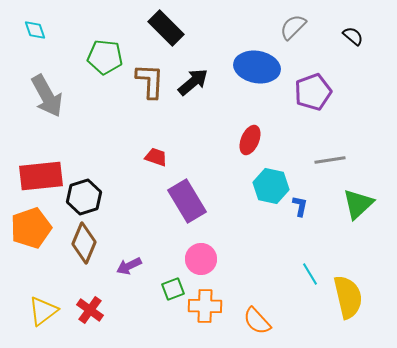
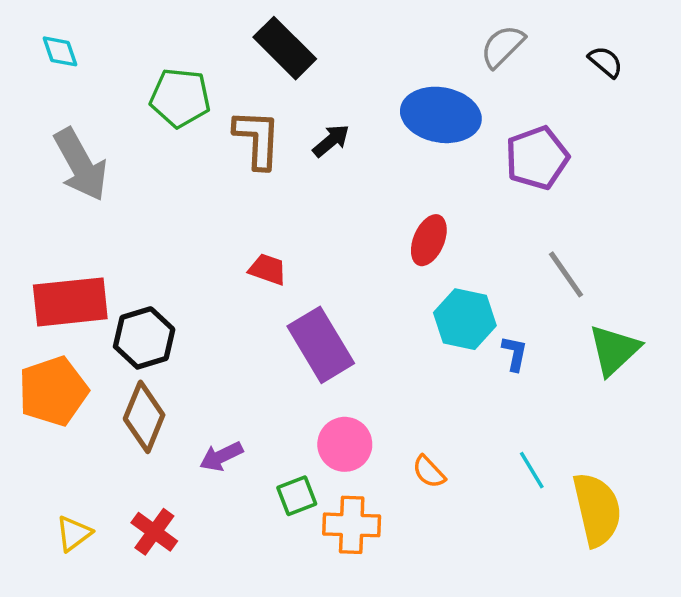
black arrow: (193, 82) -> (331, 141), size x0.7
gray line: (330, 160) -> (566, 274), turned 64
yellow triangle: (43, 311) -> (74, 534), size x0.7
orange semicircle: (257, 321) -> (429, 472), moved, size x0.7

